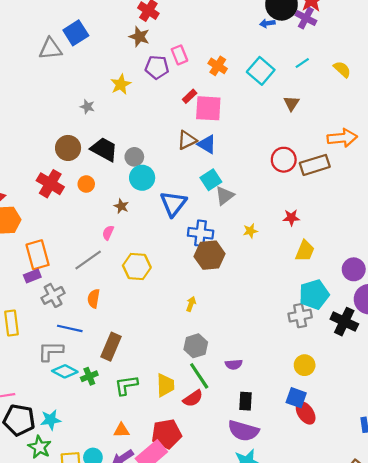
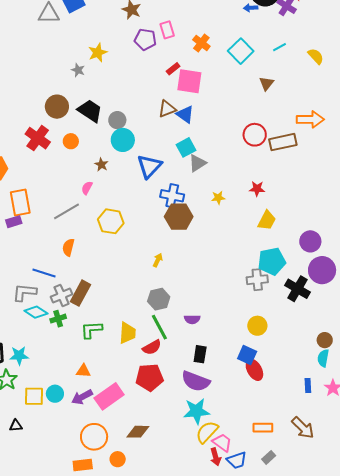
yellow star: (121, 84) -> (98, 53), moved
gray cross: (53, 295) -> (62, 296), moved
red pentagon: (166, 434) -> (150, 377), moved

